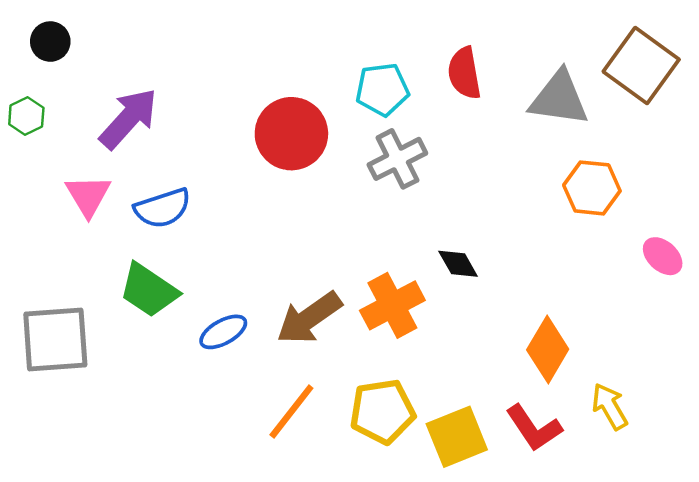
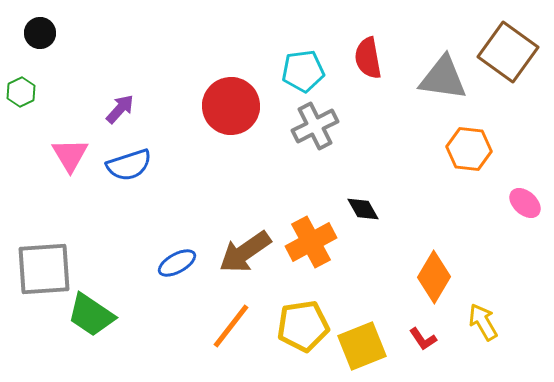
purple arrow: (129, 119) -> (120, 109), moved, size x0.6
green trapezoid: (149, 290) -> (91, 315), moved
red L-shape: (534, 428) -> (423, 339), size x0.6

